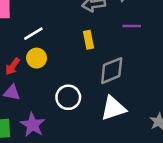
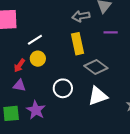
yellow rectangle: (89, 40) -> (78, 44), size x1.5
gray diamond: (112, 71) -> (96, 67), turned 60

